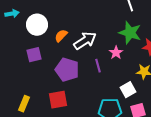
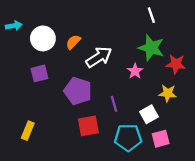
orange semicircle: (61, 36) -> (73, 42), moved
purple line: (98, 66) -> (114, 104), moved
red square: (58, 100) -> (88, 126), moved

